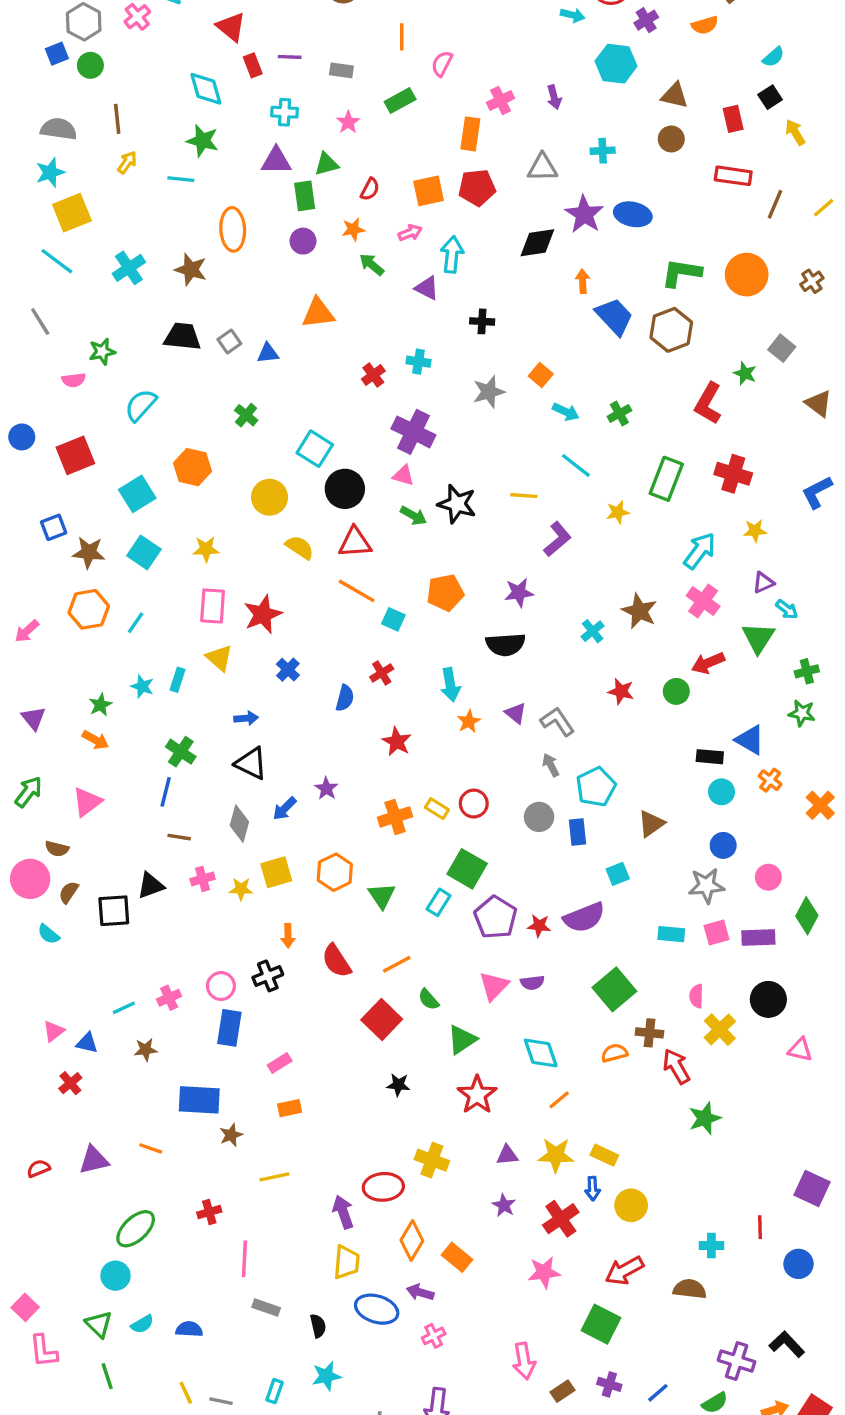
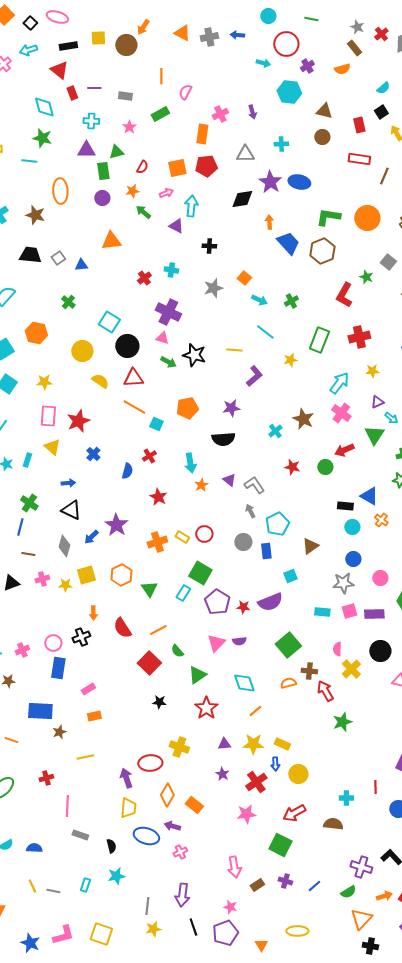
red cross: (733, 474) -> (359, 337), turned -30
purple star: (326, 788) -> (116, 525), size x1.6

